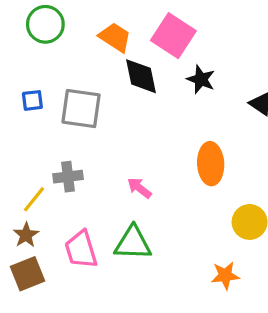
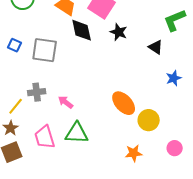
blue square: (32, 100) -> (15, 45), turned 32
orange ellipse: (211, 164) -> (124, 103), moved, turned -40
pink arrow: (139, 188) -> (66, 102), moved

